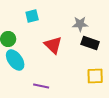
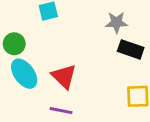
red triangle: (53, 45) -> (64, 76), moved

